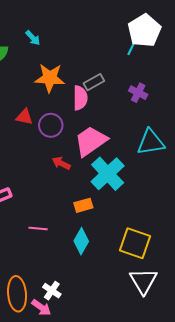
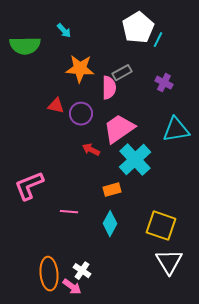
white pentagon: (144, 31) -> (138, 28), moved

